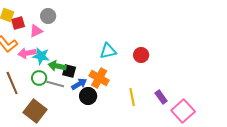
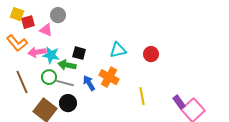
pink triangle: (36, 31) -> (46, 30), turned 48
black square: (69, 71) -> (79, 53), moved
blue arrow: (79, 84) -> (89, 83), turned -91
black circle: (88, 96) -> (68, 103), moved
purple rectangle: (161, 97) -> (179, 102), moved

